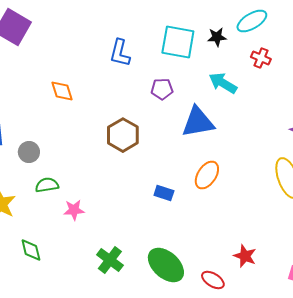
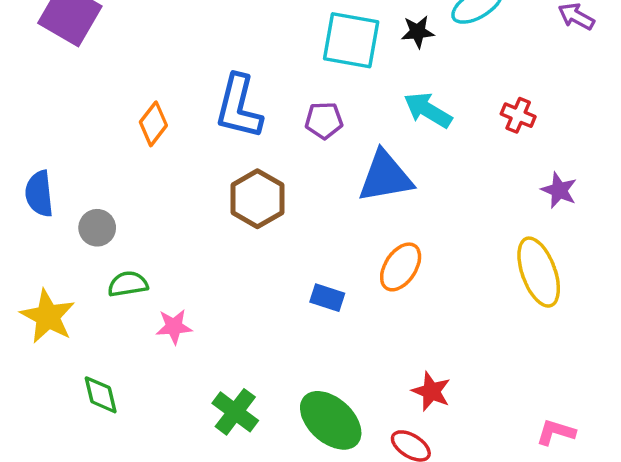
blue L-shape: (120, 53) -> (239, 107), moved, size x1.4
red cross: (261, 58) -> (518, 115), moved
orange diamond: (62, 91) -> (153, 124), turned 55
red star: (245, 256) -> (431, 391), moved

